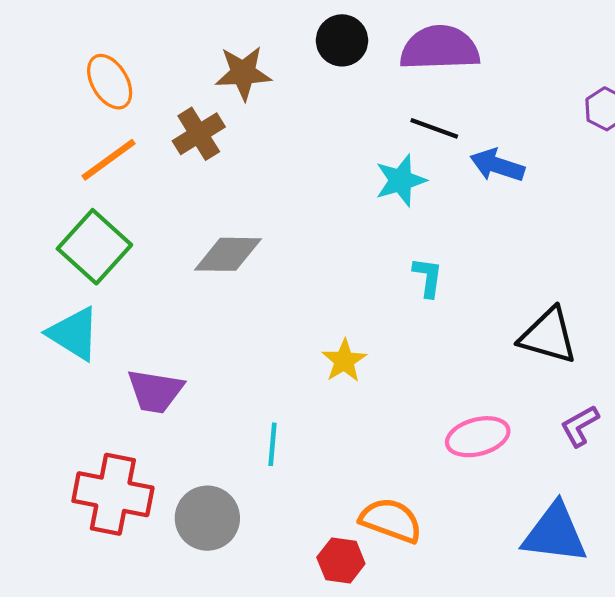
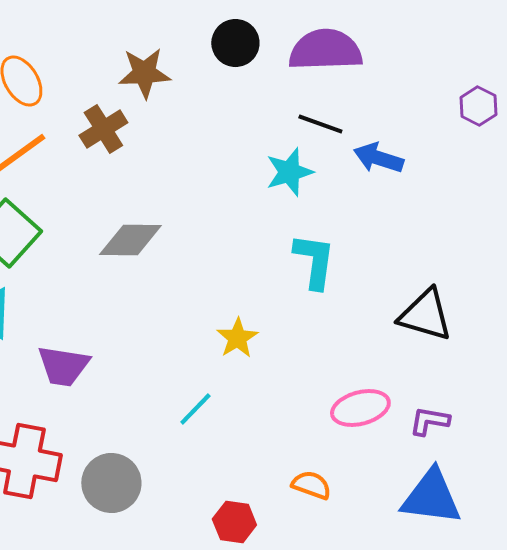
cyan L-shape: (428, 277) -> (314, 261), size x1.5
purple L-shape: (580, 426) -> (429, 421), moved, turned 39
cyan line: (273, 444) -> (195, 409), moved, turned 39
orange semicircle: (391, 520) -> (311, 485), moved, size x0.7

